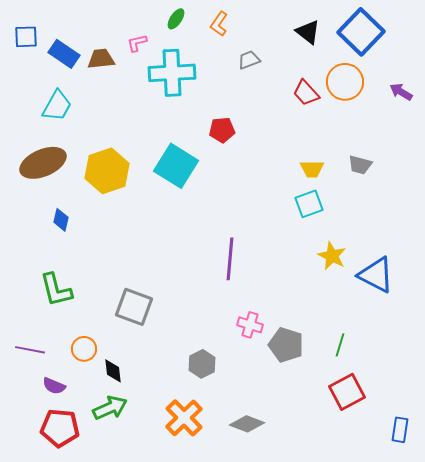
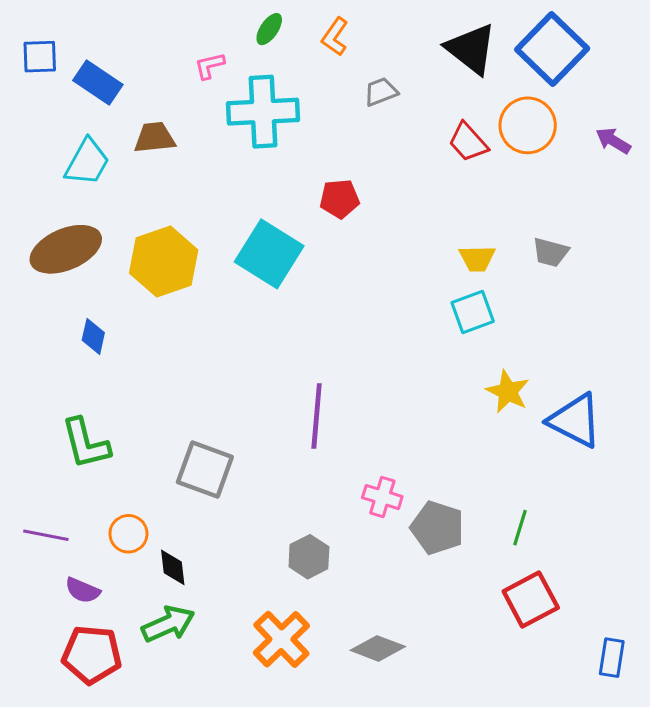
black triangle: (308, 32) -> (471, 49), size x1.4
brown trapezoid: (101, 59) -> (154, 138), moved
purple line: (230, 259) -> (317, 416), moved

